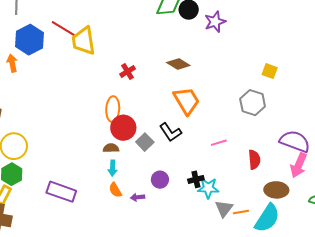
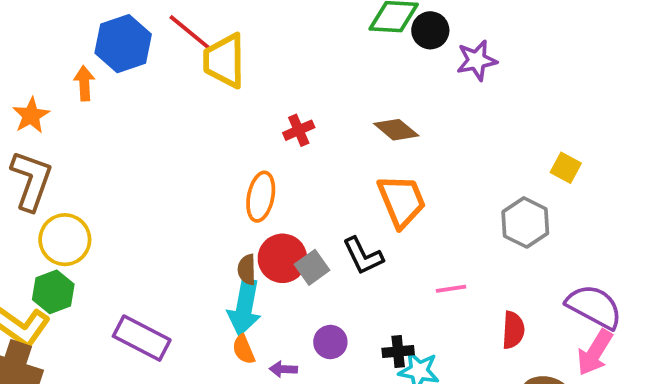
red circle: (123, 128) -> (282, 258), moved
brown semicircle: (111, 148) -> (247, 270), turned -98
cyan arrow: (113, 168) -> (244, 308), size x1.8

